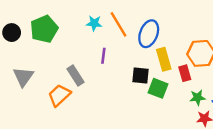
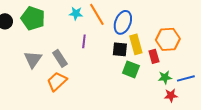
green pentagon: (44, 29) -> (33, 18), turned -30
black square: (141, 76) -> (120, 49), moved
gray triangle: (23, 77) -> (33, 59), moved
orange trapezoid: (59, 95) -> (57, 81), moved

